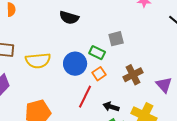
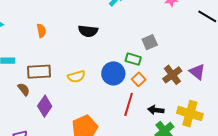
black semicircle: (69, 18) -> (88, 31), moved
yellow semicircle: (38, 61) -> (76, 77), size x0.7
purple triangle: (164, 85) -> (197, 72), moved

